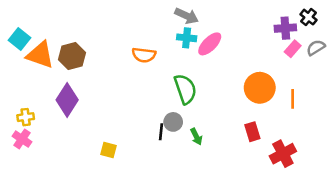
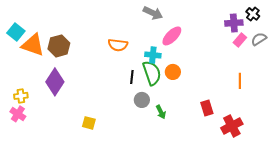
cyan cross: (187, 38) -> (153, 55), moved
orange circle: (260, 88) -> (173, 72), moved, size x0.6
black line: (161, 132) -> (132, 77), moved

